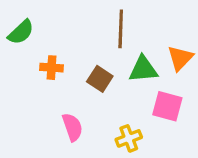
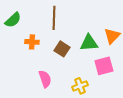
brown line: (121, 29) -> (54, 18), moved
pink square: (167, 106) -> (104, 66), turned -30

